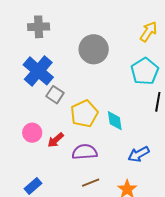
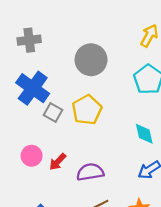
yellow pentagon: (84, 114) -> (87, 110), moved
cyan diamond: (115, 121) -> (144, 134), moved

